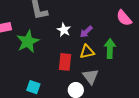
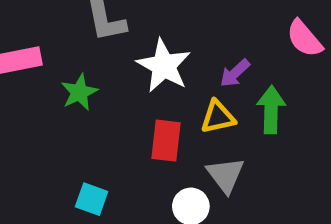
white star: (64, 30) -> (164, 66), size x1.6
purple arrow: (86, 32) -> (235, 73), moved
green star: (28, 41) -> (79, 92), size x0.7

